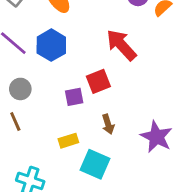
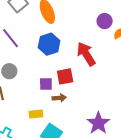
blue hexagon: (51, 45) -> (49, 44), moved
brown arrow: (108, 124) -> (59, 98), moved, turned -88

